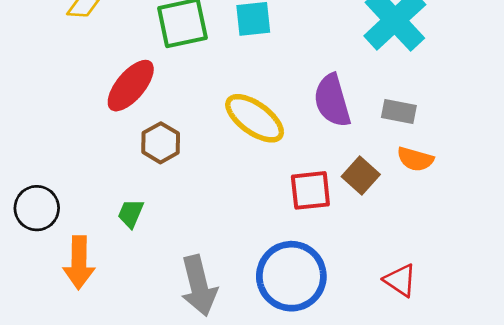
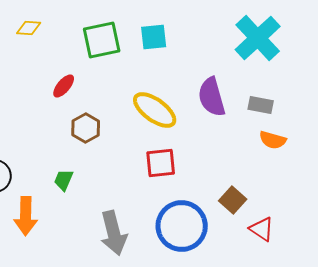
red ellipse: (131, 86) -> (64, 86), size x0.6
brown square: (361, 175) -> (233, 200), moved
red square: (310, 190) -> (161, 163), moved

